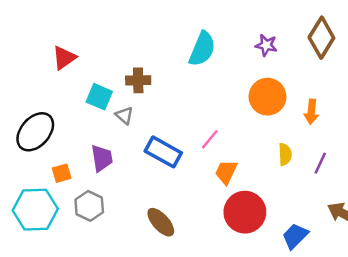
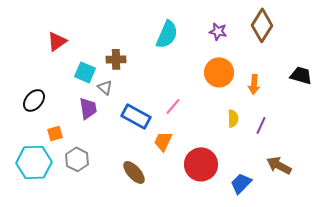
black ellipse: (35, 132) -> (34, 100), size x0.7
purple trapezoid: (102, 158) -> (88, 108), moved
orange trapezoid: (226, 172) -> (163, 141), moved

